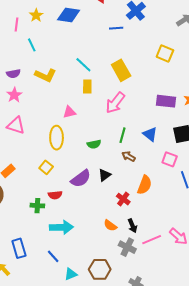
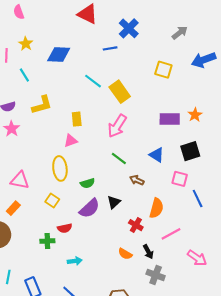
blue diamond: (69, 15) -> (59, 55), moved
cyan line: (83, 65) -> (93, 81), moved
yellow L-shape: (45, 75) -> (42, 105), turned -35
yellow rectangle: (87, 87) -> (77, 119), moved
pink triangle: (16, 126) -> (20, 180), moved
green line: (123, 135) -> (119, 158), moved, turned -63
green semicircle: (94, 144) -> (88, 183), moved
cyan arrow: (61, 227) -> (75, 261), size x0.6
pink line: (152, 240) -> (171, 234), moved
gray cross: (127, 247) -> (156, 275), moved

